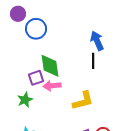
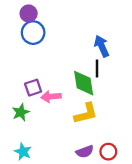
purple circle: (18, 14) -> (29, 13), moved
green diamond: (50, 66) -> (84, 83), moved

